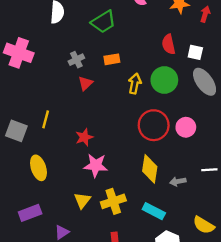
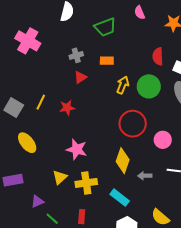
pink circle: (186, 127) -> (163, 140), moved
red star: (84, 137) -> (67, 108), moved
yellow ellipse: (38, 168) -> (27, 143), turned -30

